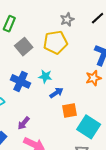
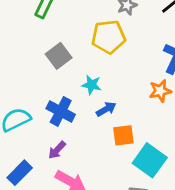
gray square: (24, 47) -> (59, 56), moved
blue cross: (21, 81) -> (61, 111), moved

